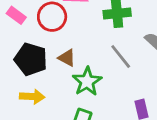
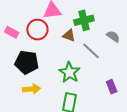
brown triangle: (67, 58) -> (69, 35), moved

